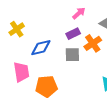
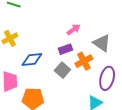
gray square: (72, 55) -> (62, 70), turned 35

